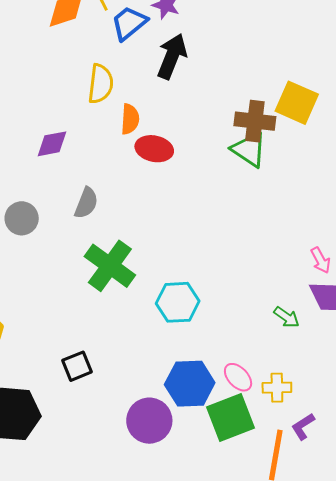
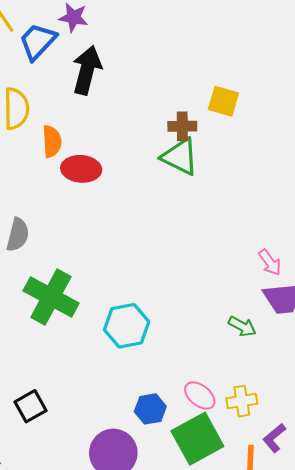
yellow square: (297, 103) -> (223, 101), size x0.7
brown cross: (255, 121) -> (182, 126), size x0.7
blue hexagon: (190, 384) -> (150, 409), size x0.6

